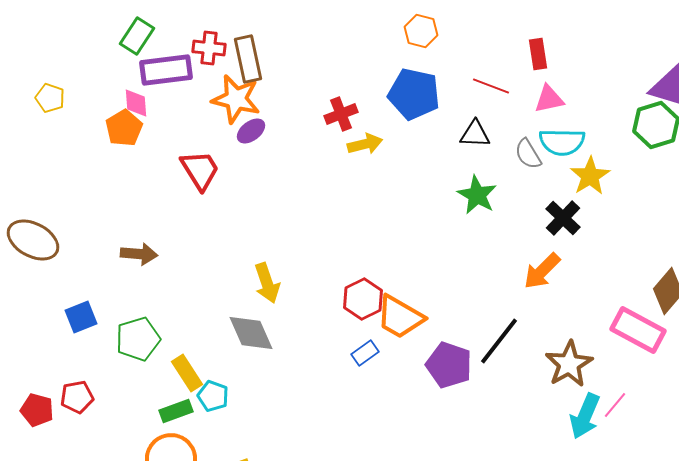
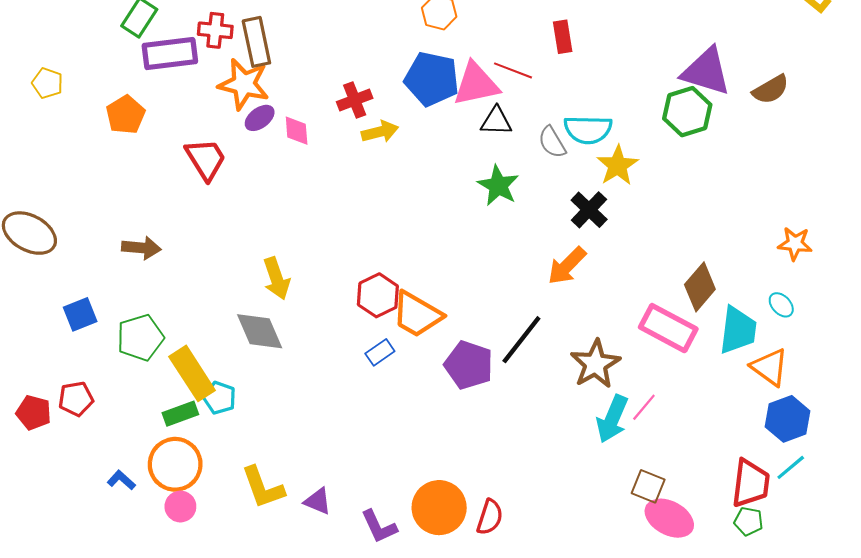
pink triangle: (549, 99) -> (476, 84), moved, size x1.5
pink diamond: (136, 103) -> (297, 131), moved
yellow rectangle: (187, 373) -> (192, 373), size x1.4

